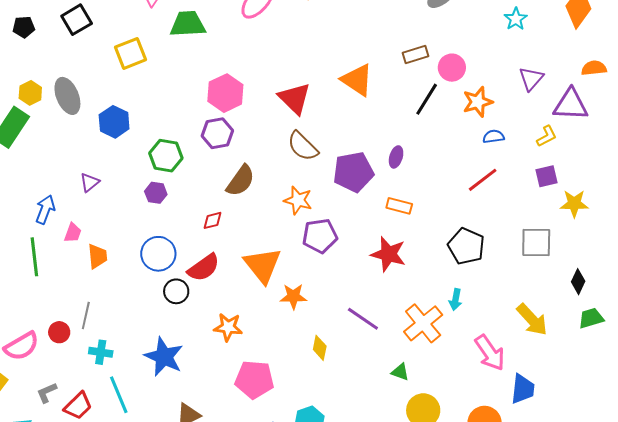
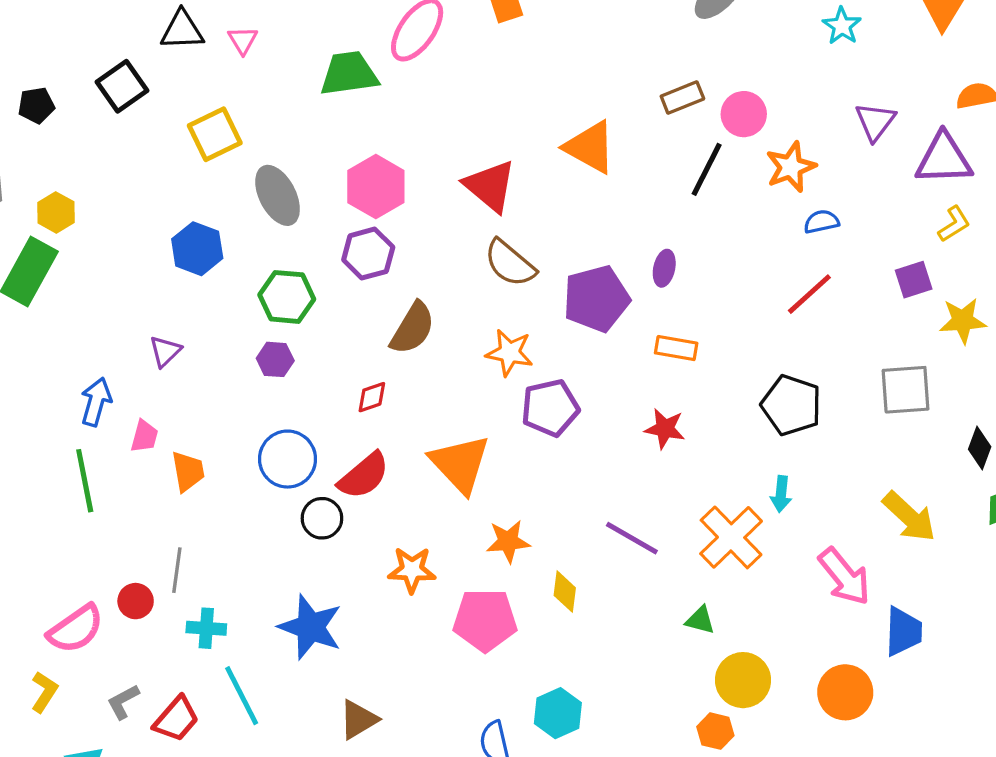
green trapezoid: (188, 24) -> (349, 74), moved
gray ellipse: (67, 96) -> (278, 195), moved
yellow L-shape: (547, 136) -> (954, 224), moved
red star: (388, 254) -> (665, 429), size x0.7
orange star: (293, 296) -> (508, 541), moved
pink pentagon: (254, 379) -> (485, 620), moved

